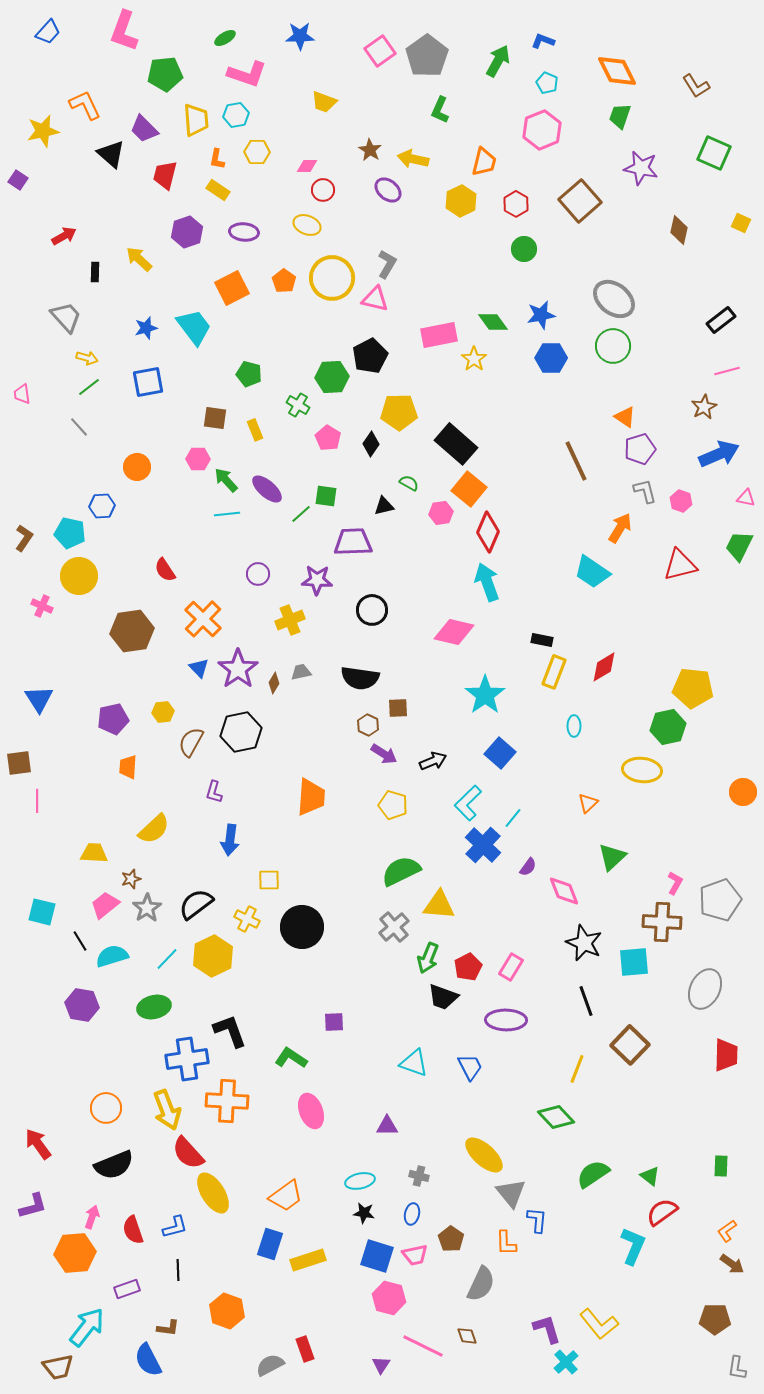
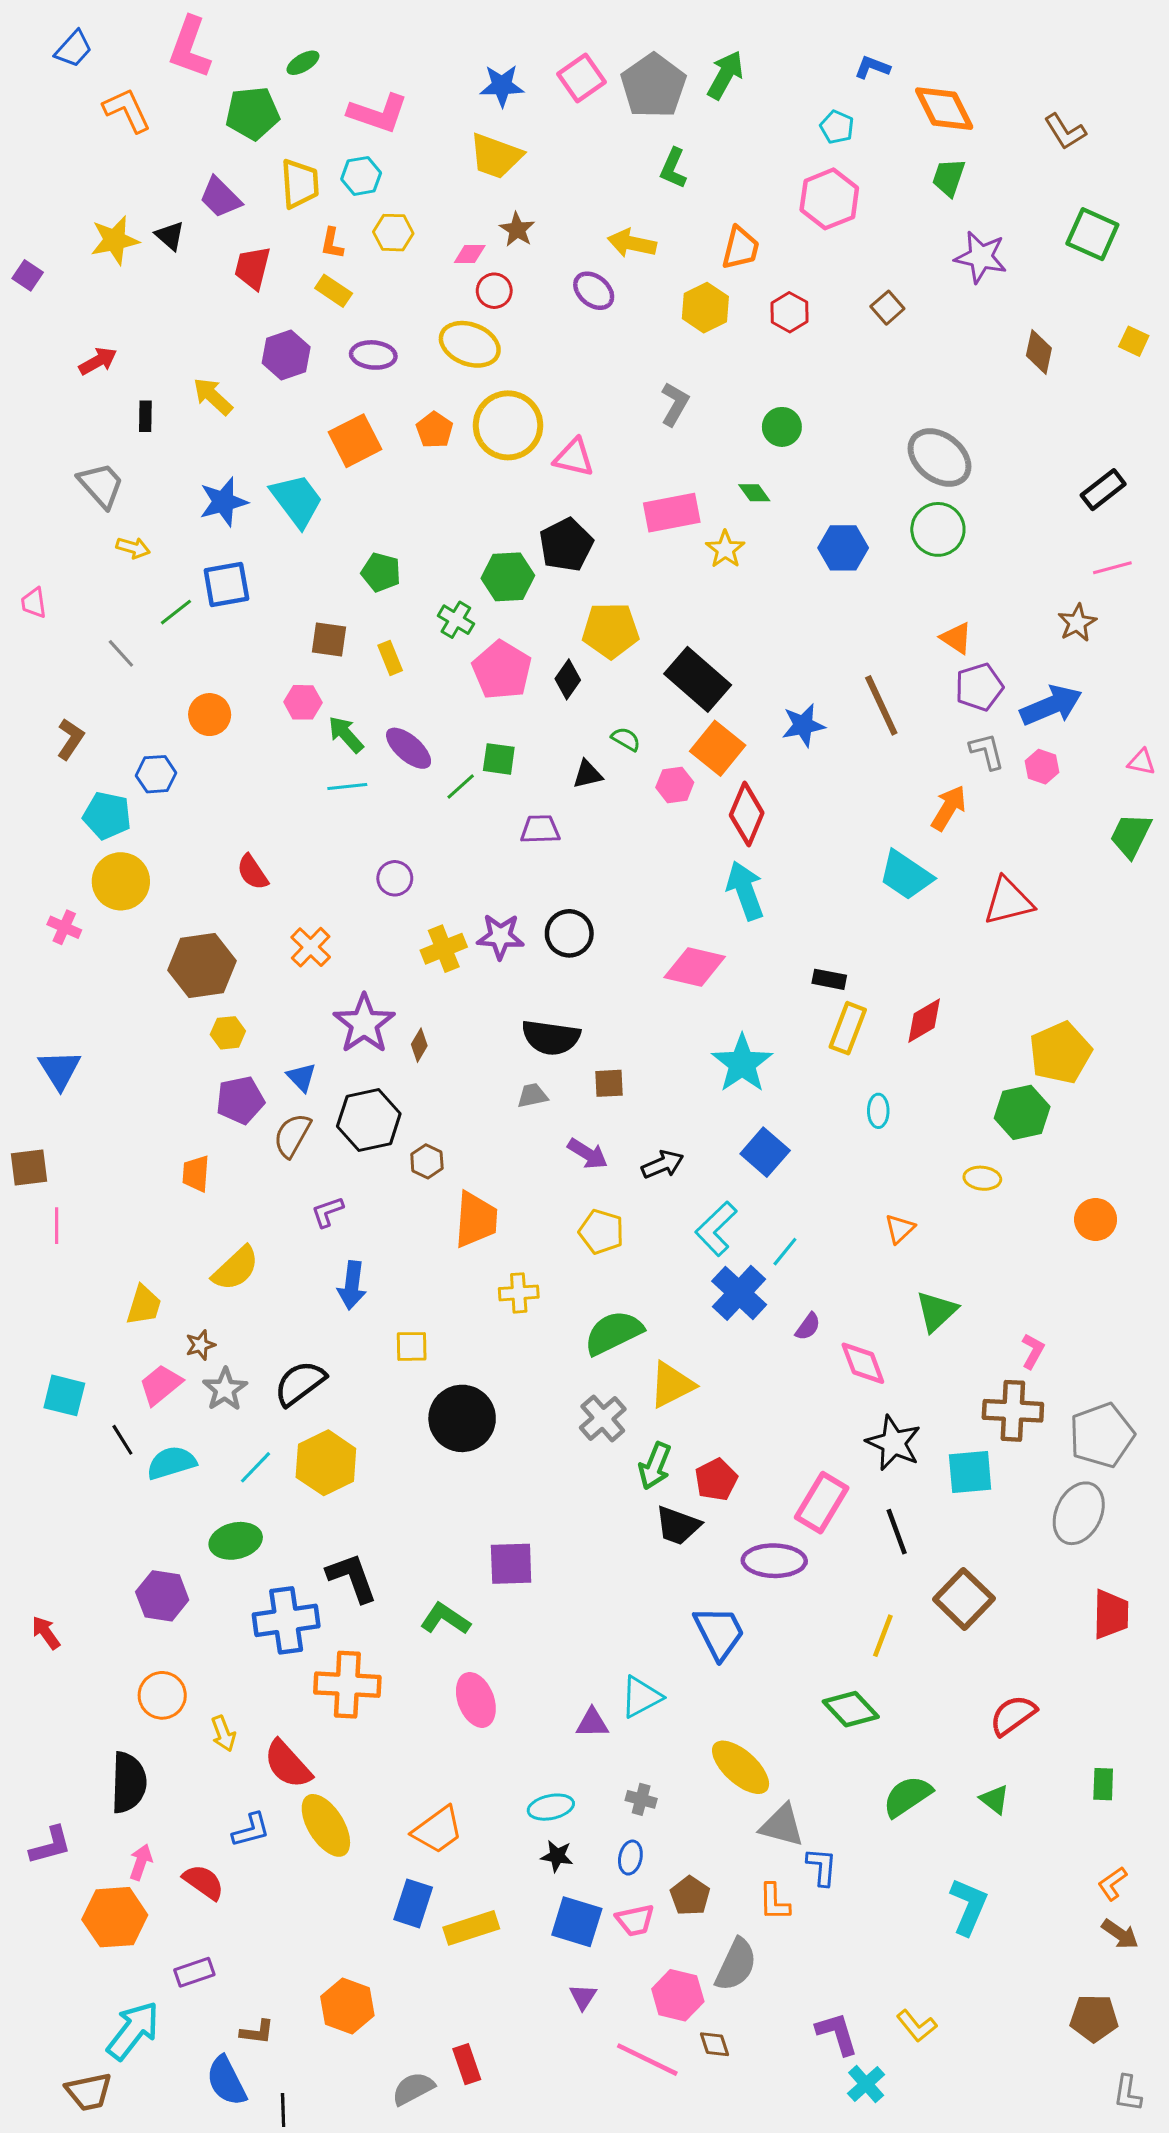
blue star: (300, 36) -> (502, 86), moved
green ellipse: (225, 38) -> (303, 63), moved
blue L-shape: (543, 41) -> (872, 67), moved
green arrow: (498, 61) -> (725, 75), moved
yellow trapezoid: (324, 102) -> (496, 156), size x1.4
orange L-shape: (85, 105) -> (127, 110), moved
yellow star: (43, 131) -> (115, 240), moved
brown star: (370, 150) -> (517, 230), moved
black triangle: (111, 154) -> (170, 236), size x0.7
brown square: (580, 201) -> (887, 308), size x0.5
yellow ellipse: (307, 225) -> (470, 344), size x1.4
green circle: (524, 249) -> (782, 427), moved
gray L-shape: (387, 264) -> (675, 404), moved
blue star: (541, 315) -> (803, 725), moved
green diamond: (493, 322) -> (754, 493), size x0.7
blue star: (146, 328) -> (223, 502), size x1.4
green line: (89, 387) -> (176, 612), moved
pink pentagon: (328, 438) -> (502, 670), size x1.5
blue arrow: (719, 454) -> (1051, 705), moved
brown L-shape: (24, 538) -> (70, 739), moved
purple trapezoid: (353, 542) -> (540, 829), size x0.7
red triangle: (680, 565) -> (1008, 901), moved
purple star: (317, 580) -> (500, 936), moved
orange cross: (203, 619) -> (311, 947), size x0.7
blue triangle: (199, 668) -> (301, 1077), moved
gray trapezoid: (301, 672) -> (532, 1096), moved
yellow pentagon: (693, 688) -> (1060, 1053), turned -30
yellow hexagon: (163, 712) -> (228, 1033), moved
purple pentagon: (113, 719) -> (240, 1100), moved
brown hexagon: (368, 725) -> (427, 1161), moved
yellow ellipse: (642, 770) -> (982, 1178), size x0.6
purple L-shape: (214, 792) -> (327, 1212), turned 55
orange circle: (743, 792) -> (1096, 1219), moved
yellow trapezoid: (94, 853) -> (144, 1305), turned 104
gray pentagon: (720, 900) -> (1102, 1435), moved
yellow triangle: (439, 905) -> (672, 1385), turned -32
yellow cross: (247, 919) -> (519, 1293), moved, turned -30
pink rectangle: (511, 967) -> (822, 1503), moved, size x1.4
purple hexagon: (82, 1005) -> (162, 1596), moved
purple square: (334, 1022) -> (511, 1564), size x1.5
cyan triangle: (414, 1063) -> (641, 1697), moved, turned -48
blue trapezoid: (470, 1067) -> (719, 1633), size x1.4
yellow arrow: (167, 1110) -> (223, 1734), moved, size x0.6
red arrow: (38, 1144) -> (46, 1633), moved, size x0.7
black semicircle: (114, 1165) -> (129, 1783), moved, turned -66
gray triangle: (511, 1193) -> (782, 1825), turned -36
red semicircle: (662, 1212) -> (1013, 1715), moved
blue L-shape: (175, 1227) -> (251, 1830), moved
red semicircle: (133, 1230) -> (204, 1882), turned 144
black line: (178, 1270) -> (283, 2110), moved
pink hexagon: (389, 1298) -> (678, 1995), moved
yellow L-shape: (599, 1324) -> (917, 2026), size x0.7
purple triangle: (381, 1365) -> (583, 1997), moved

